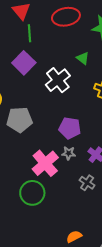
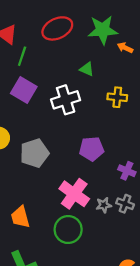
green line: (30, 33) -> (22, 56), turned 36
white cross: (58, 80) -> (66, 100), turned 35
gray star: (69, 153) -> (104, 205), moved

